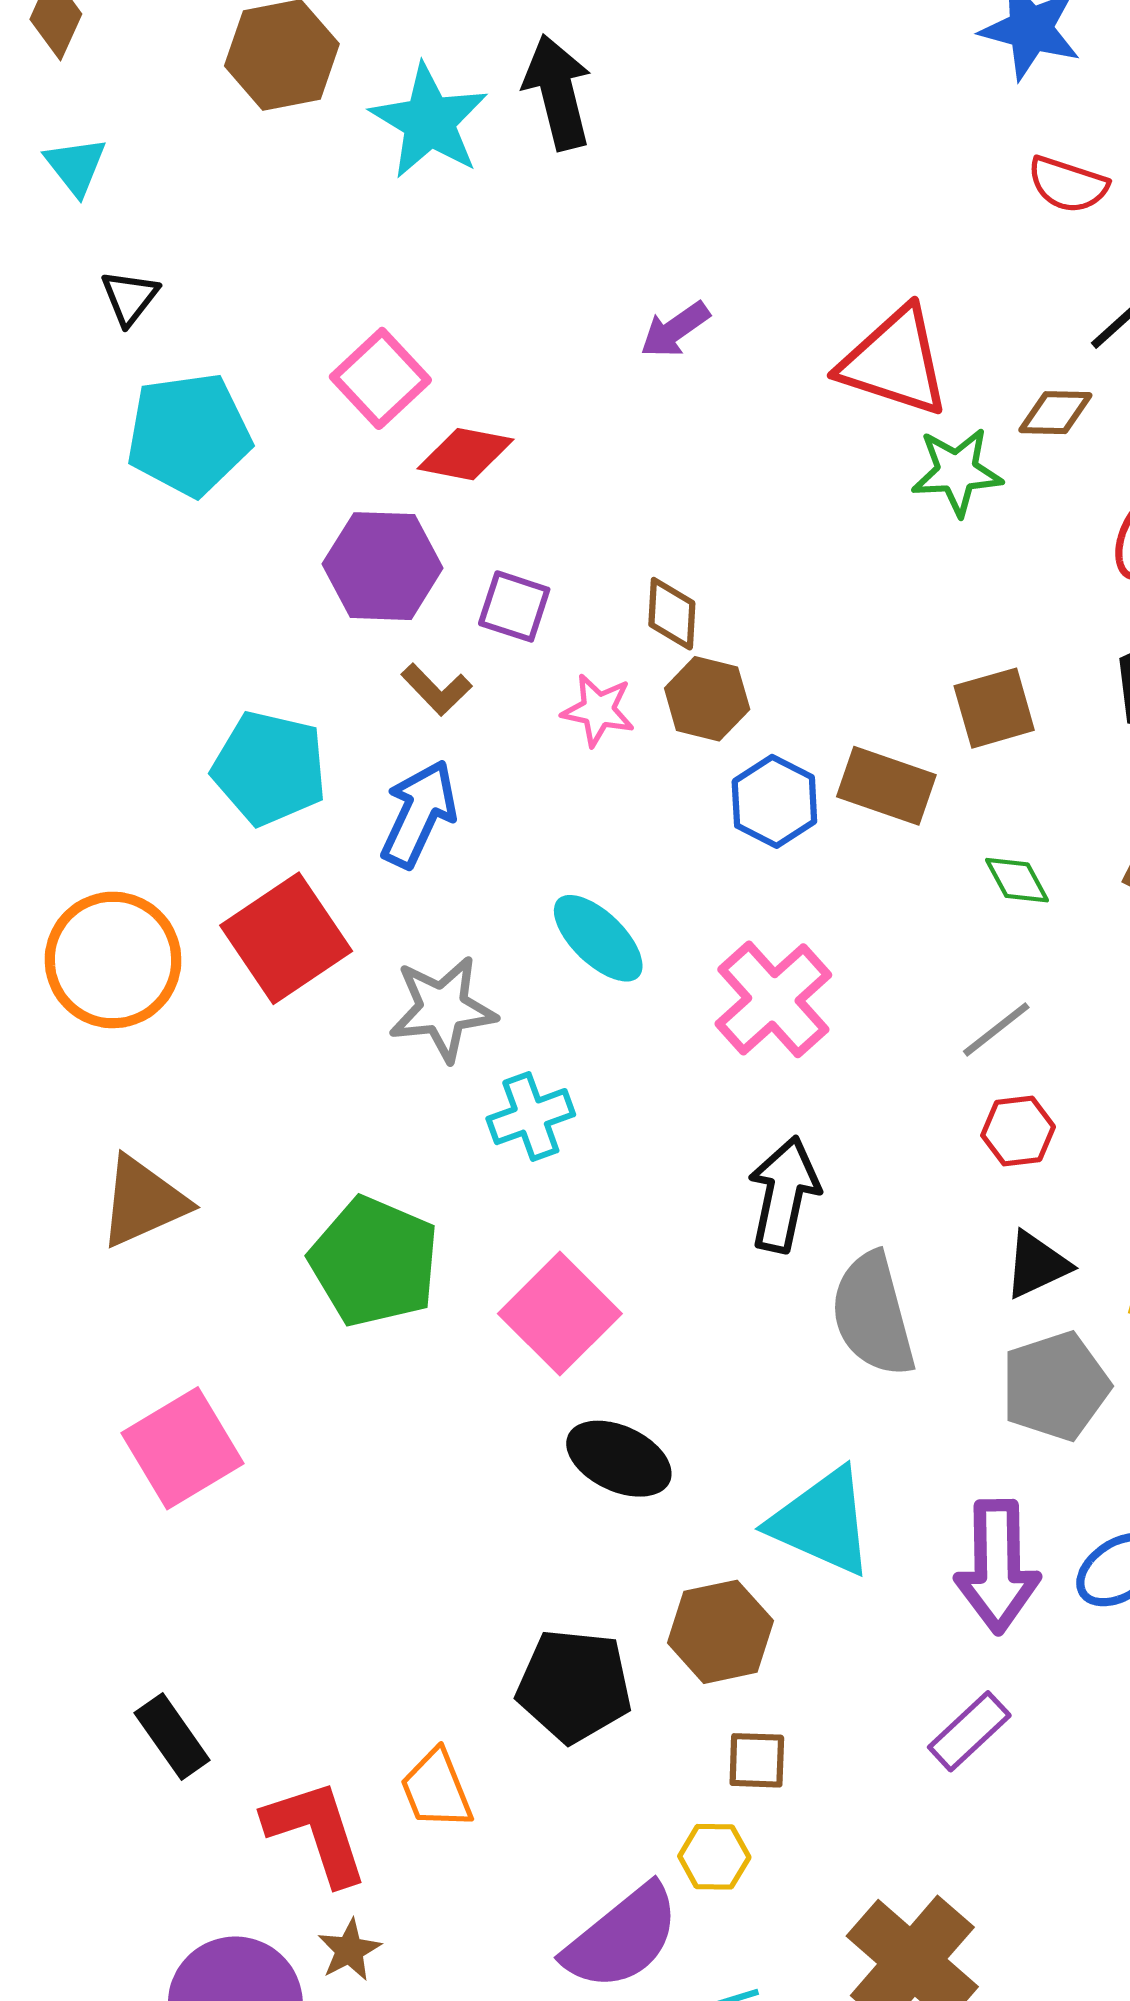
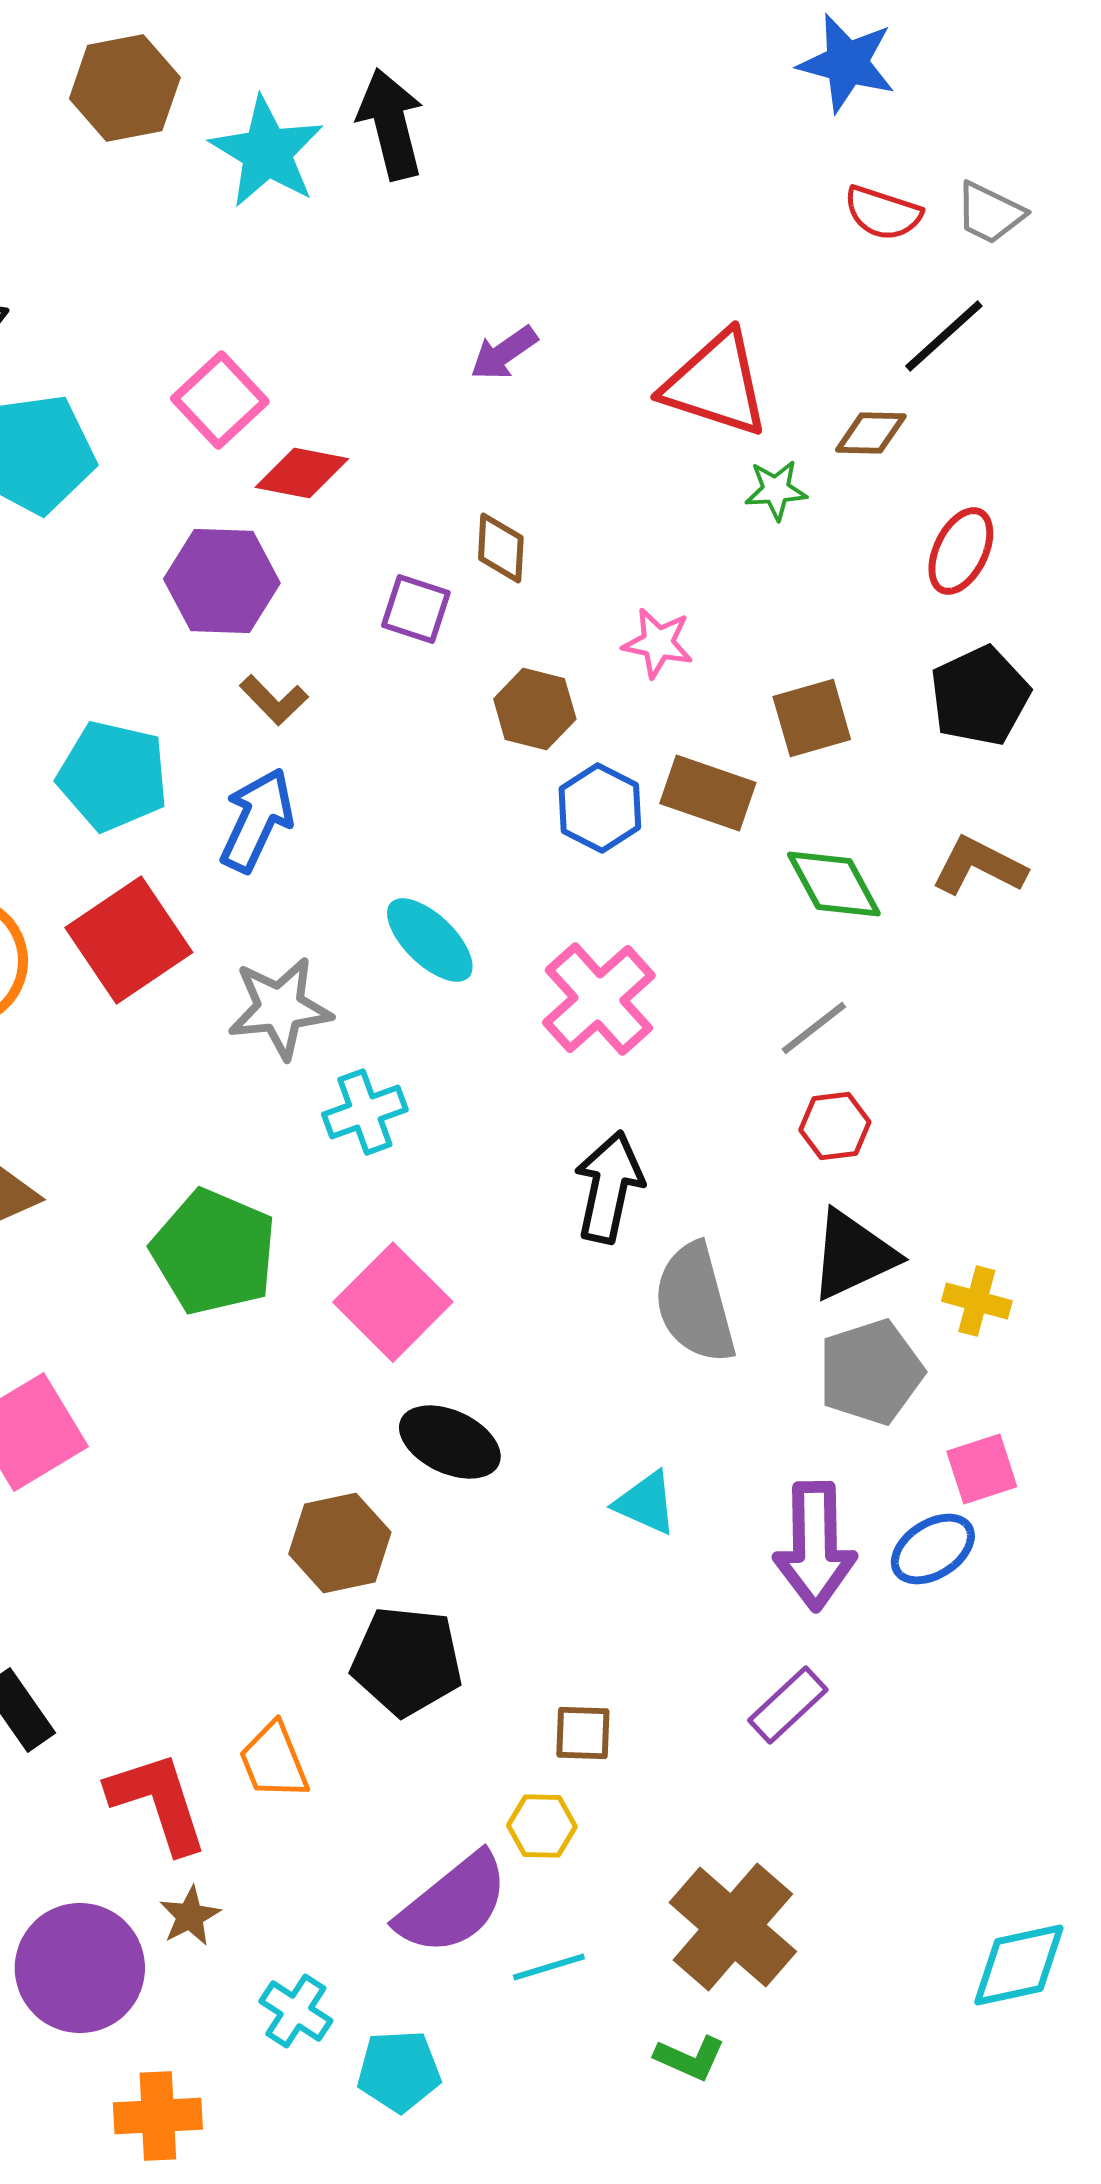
green star: (957, 472) -> (776, 490), size x0.7
purple square: (514, 606) -> (416, 609), moved
brown diamond: (672, 614) -> (501, 548), moved
pink star: (598, 710) -> (658, 643), moved
green diamond: (1017, 880) -> (834, 884), size x1.5
black triangle: (1037, 1265) -> (853, 1255), size x1.4
cyan triangle: (822, 1522) -> (646, 1503), size x0.6
brown hexagon: (721, 1632) -> (340, 1543), moved

